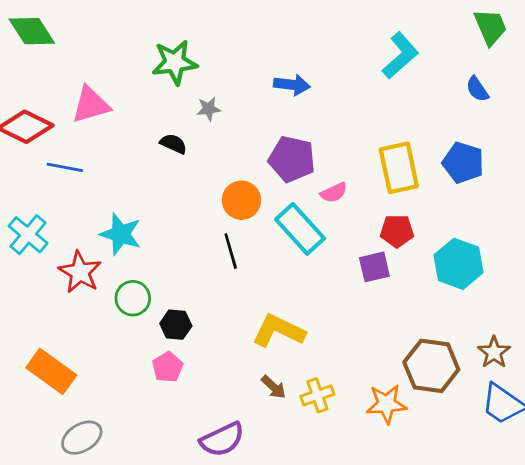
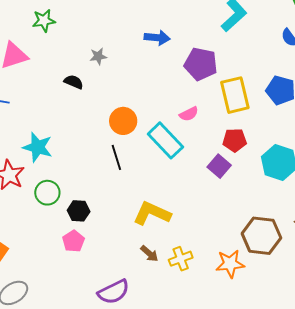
green star: (175, 62) -> (44, 21), moved, size x0.7
purple pentagon: (292, 159) -> (201, 64), moved
purple square: (374, 267) -> (219, 166), turned -35

